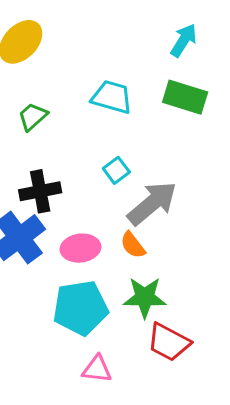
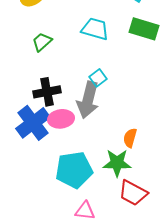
gray arrow: (152, 203) -> (88, 100), moved, turned 144
orange semicircle: (133, 245) -> (130, 138), moved, turned 54
pink ellipse: (80, 248) -> (61, 119), moved

